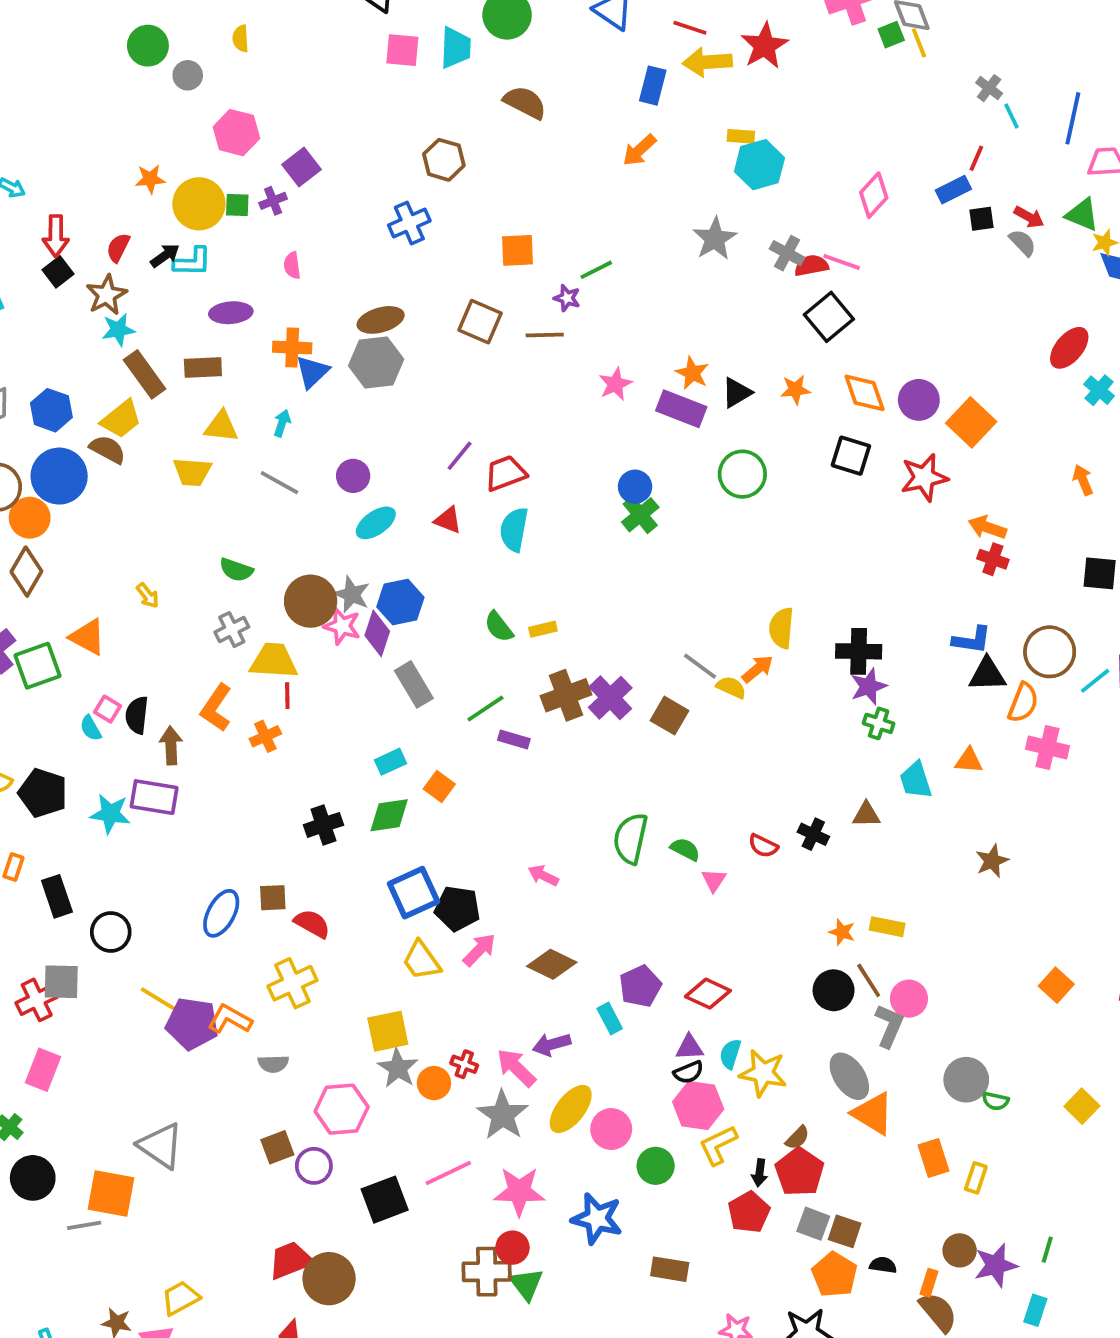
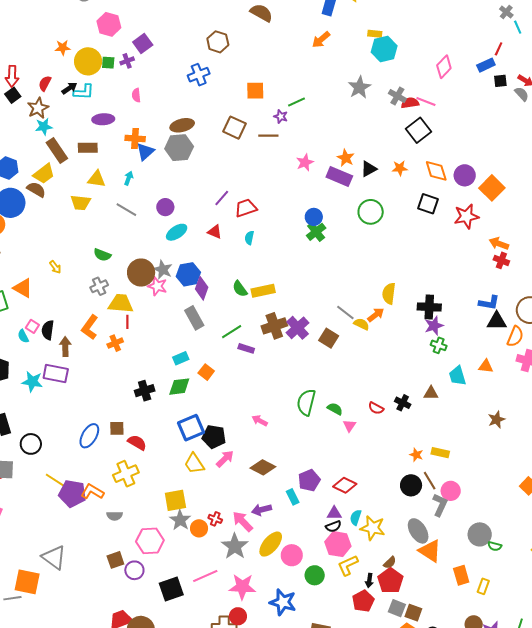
cyan semicircle: (514, 530) -> (249, 238), size x0.6
yellow rectangle: (543, 629) -> (263, 291), size x1.6
purple diamond: (377, 633) -> (202, 288), moved

